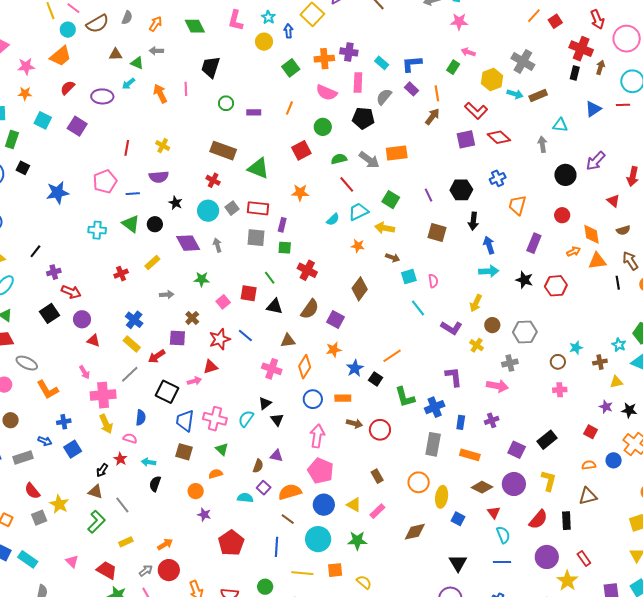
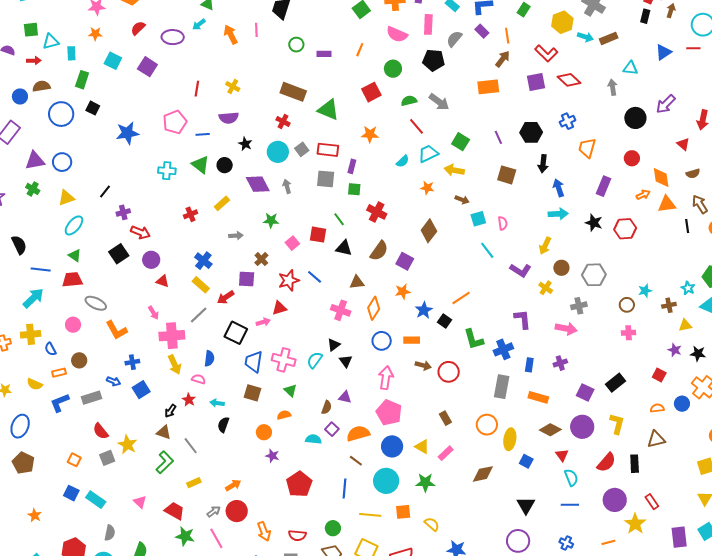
orange rectangle: (397, 153) -> (488, 87), moved

